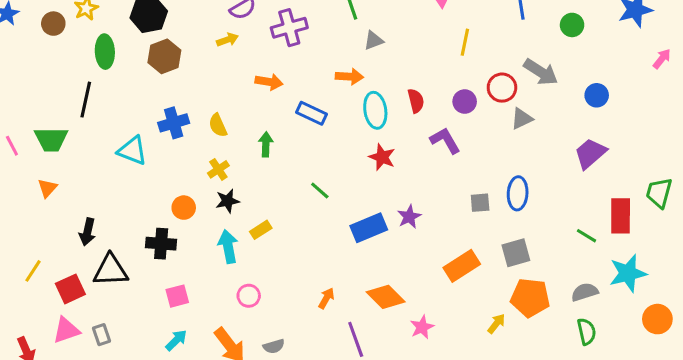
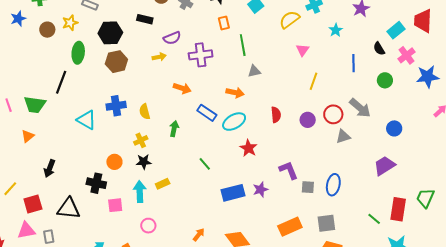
cyan ellipse: (375, 110) -> (234, 122), moved, turned 60
purple L-shape: (445, 140) -> (289, 170), moved
black triangle: (111, 270) -> (69, 209), moved
pink square: (177, 296) -> (115, 205), moved

